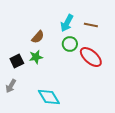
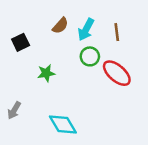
brown line: (91, 25) -> (117, 32), turned 72
brown semicircle: (38, 37) -> (60, 26), moved
black square: (17, 61) -> (21, 42), moved

